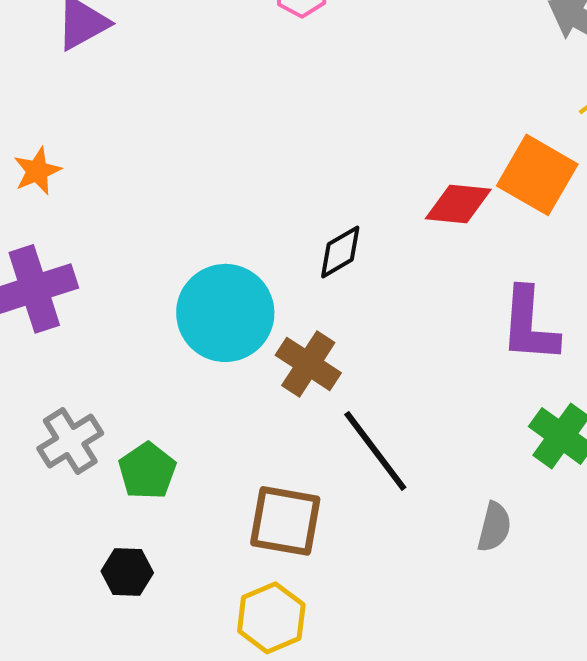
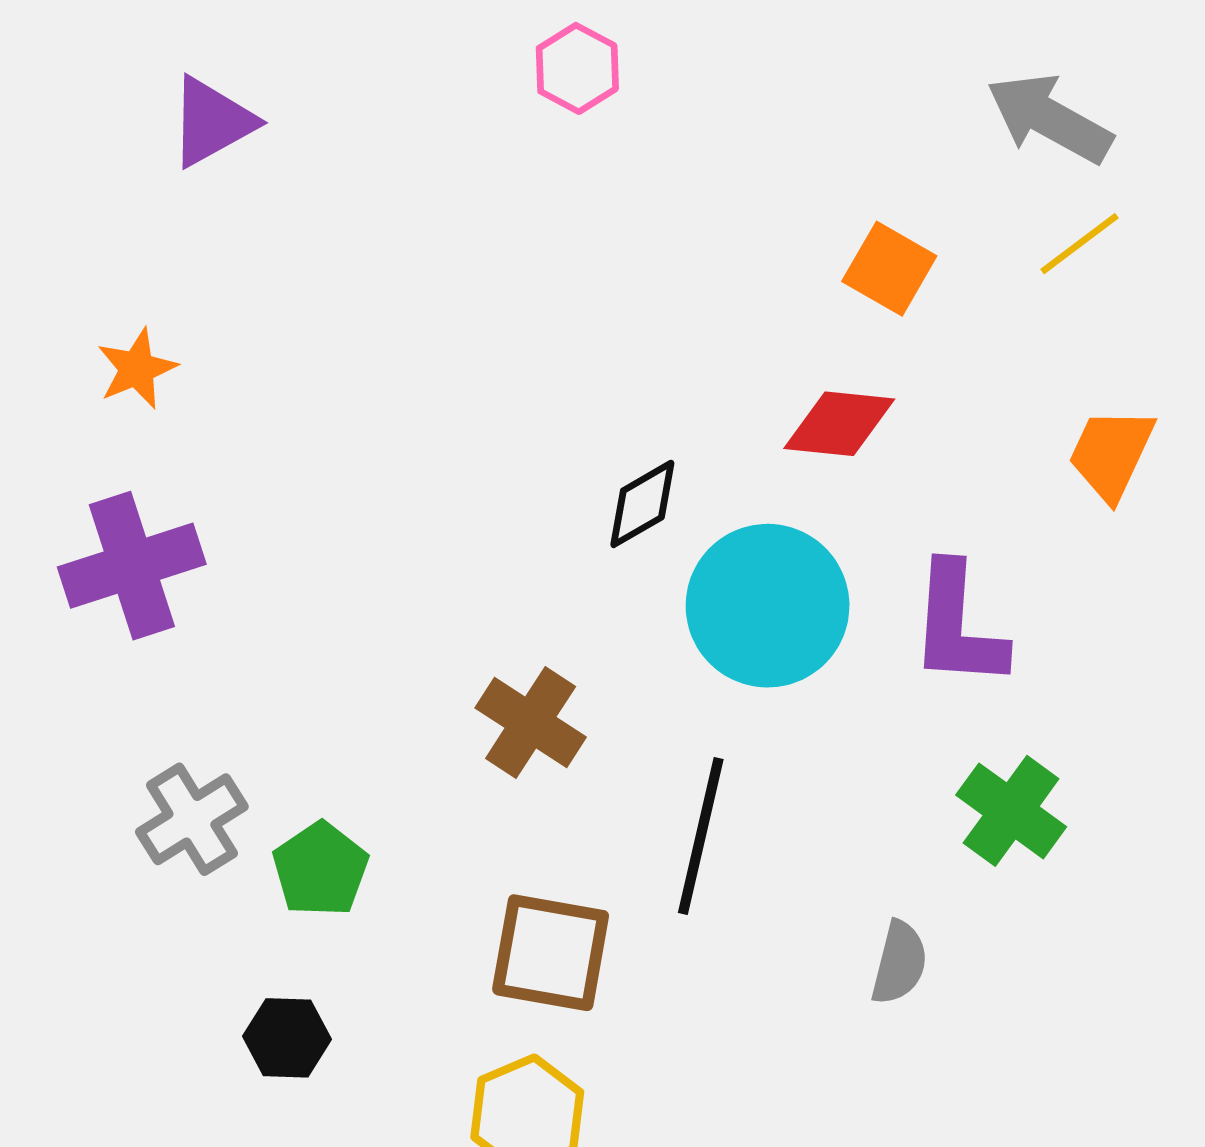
orange square: (537, 175) -> (889, 269), moved, size x0.7
cyan circle: (225, 313) -> (768, 606), moved
brown cross: (308, 364) -> (531, 722), moved
black line: (375, 451) -> (701, 836), turned 50

